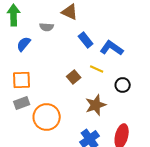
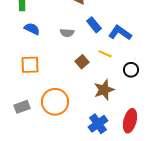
gray semicircle: (47, 27) -> (67, 33), moved
blue semicircle: (24, 44) -> (32, 29), turned 77
gray rectangle: (22, 103) -> (22, 107), moved

